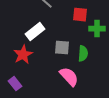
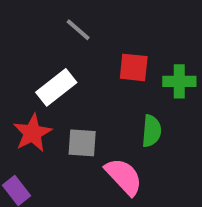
red square: (80, 15) -> (134, 67), moved
gray square: (62, 48) -> (82, 143), moved

